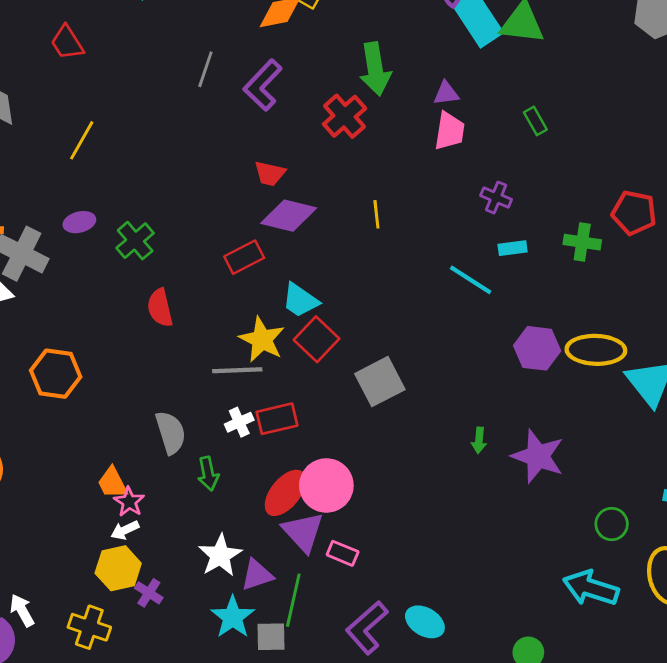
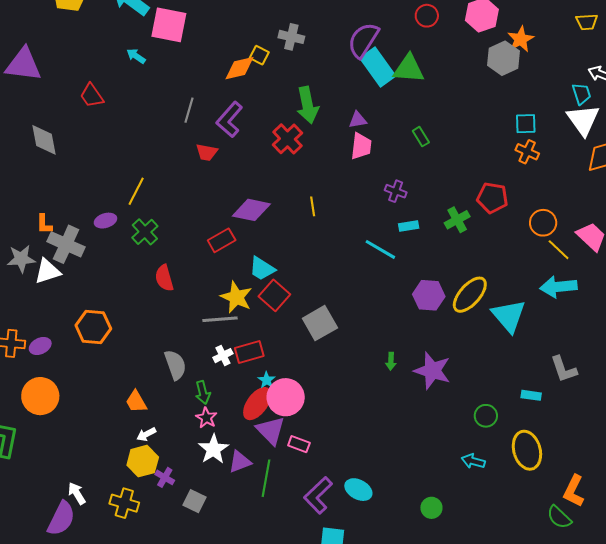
yellow line: (82, 140) -> (136, 191), moved
red trapezoid: (270, 173) -> (207, 152), moved
green cross: (582, 242) -> (457, 220), turned -35
yellow ellipse: (596, 350) -> (470, 295), turned -48
pink star: (129, 502) -> (206, 418), moved
cyan arrow: (591, 588) -> (473, 461), size x0.6
cyan star: (233, 617) -> (267, 380), moved, size x0.6
gray square: (271, 637) -> (194, 501), moved, turned 30

